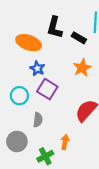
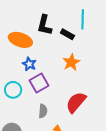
purple square: (47, 89) -> (39, 83), turned 30
gray semicircle: (38, 120) -> (43, 111), moved

